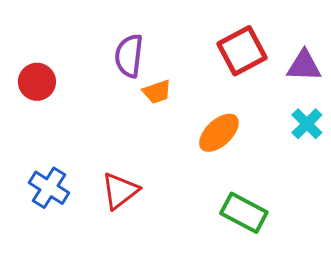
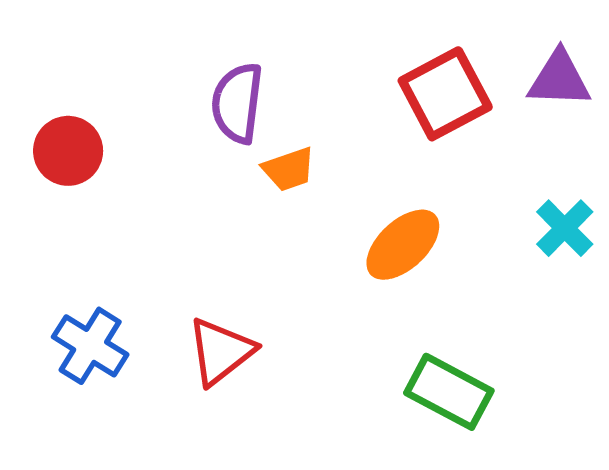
purple triangle: (304, 66) -> (559, 79), moved

